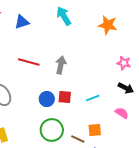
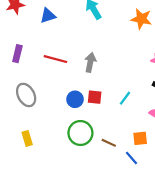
cyan line: (93, 98) -> (125, 98), turned -32
orange square: (95, 130) -> (140, 138), moved

